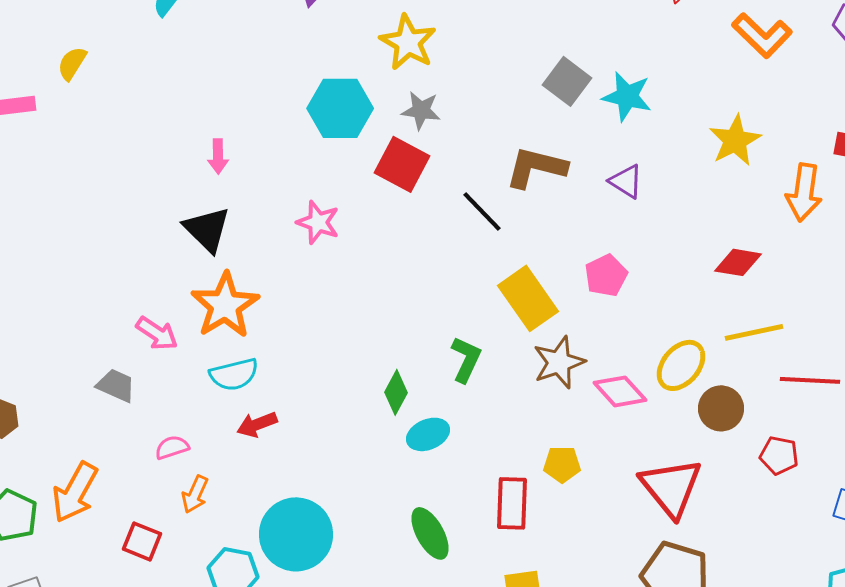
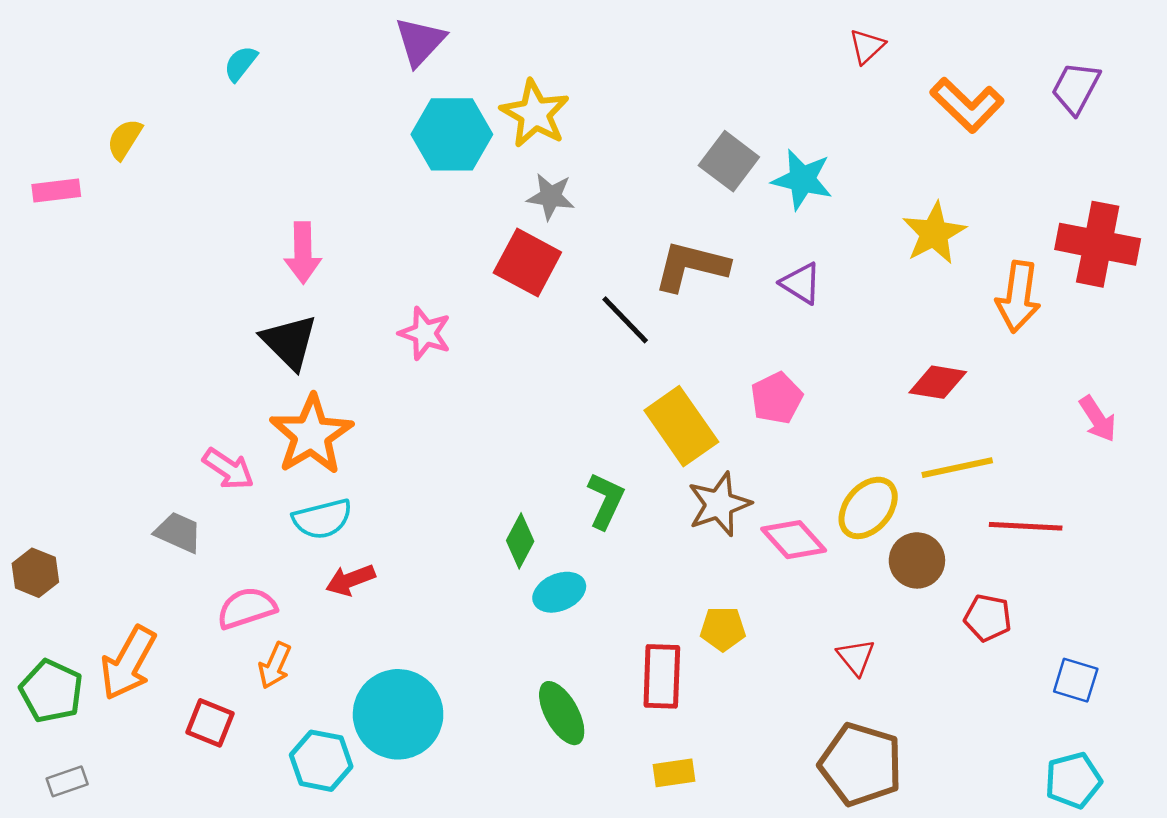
cyan hexagon: (340, 108) -> (452, 134), moved
pink arrow: (218, 156) -> (303, 253), size x1.4
pink semicircle: (172, 447) -> (247, 608), size x1.4
red triangle: (671, 487) -> (856, 657), size x0.5

